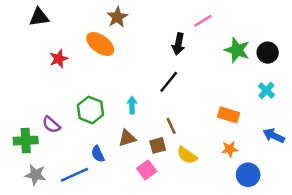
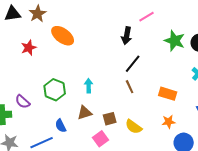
brown star: (117, 17) -> (38, 14), moved
black line: (169, 82) -> (133, 64), moved
brown line: (171, 126) -> (130, 87), moved

